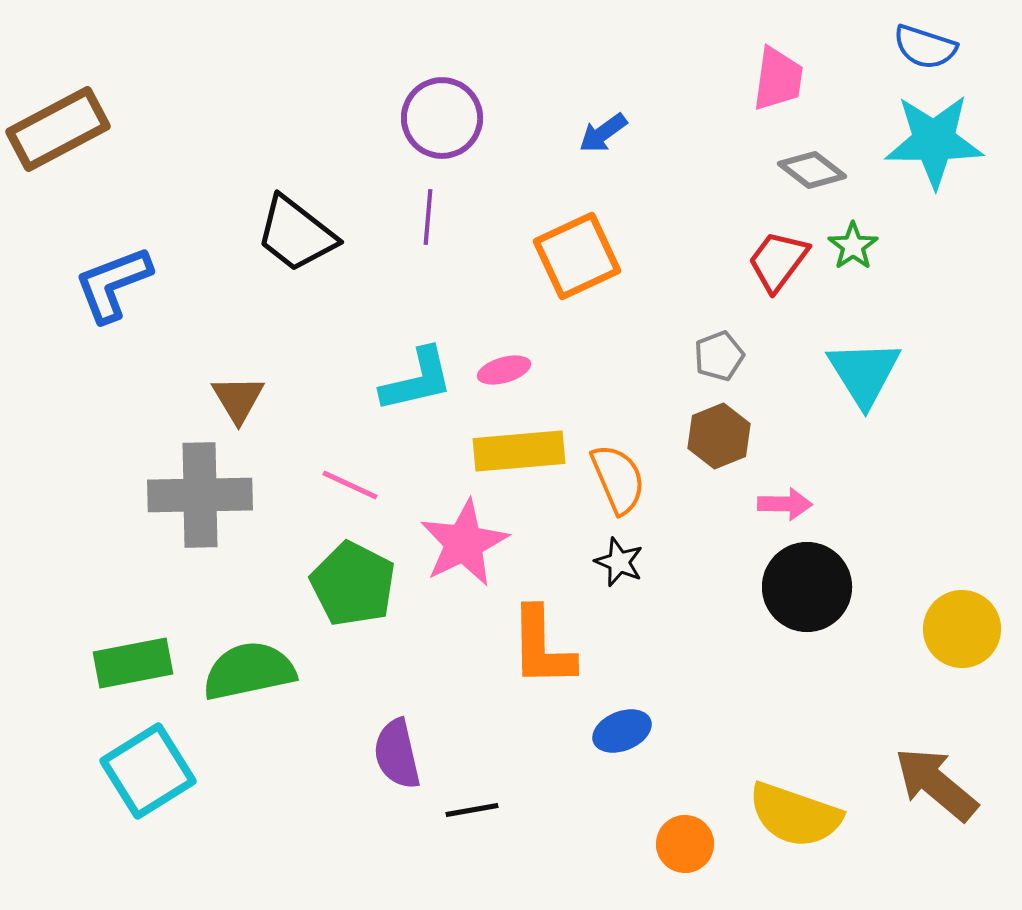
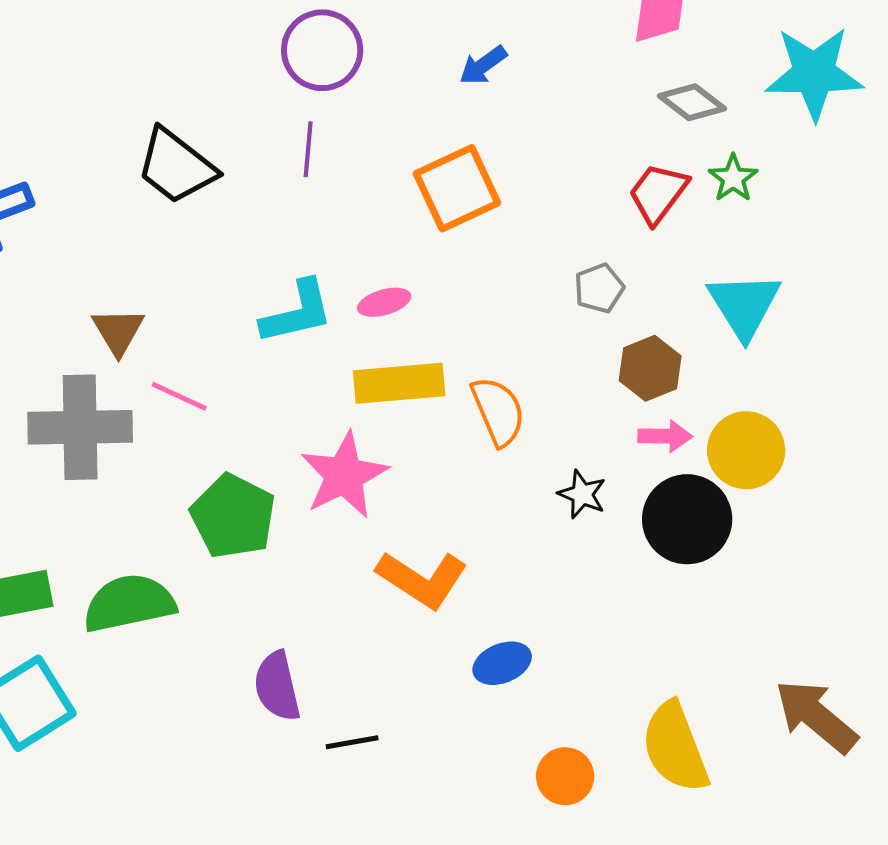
brown hexagon: (719, 436) -> (650, 368), moved
pink line: (350, 485) -> (179, 396), moved
black star: (619, 562) -> (582, 494), moved
yellow circle: (962, 629) -> (746, 450), moved
orange L-shape: (542, 647) -> (422, 579), turned -56
yellow semicircle: (795, 815) -> (675, 747), turned 50

